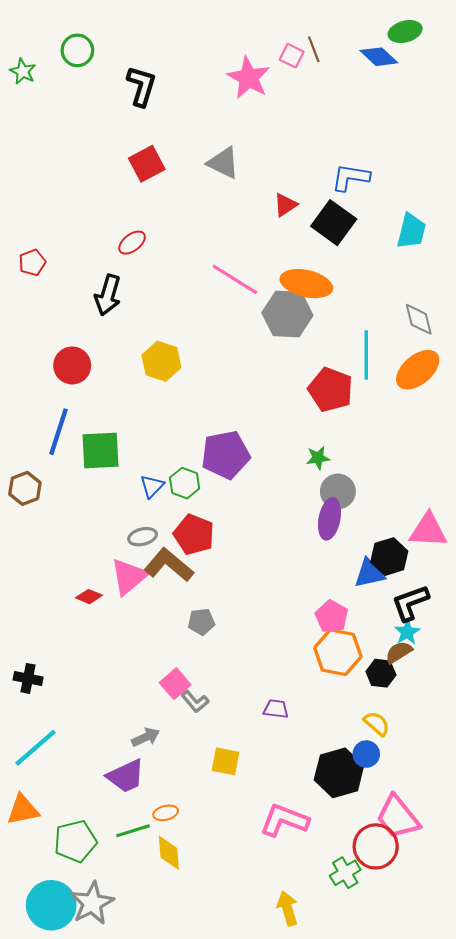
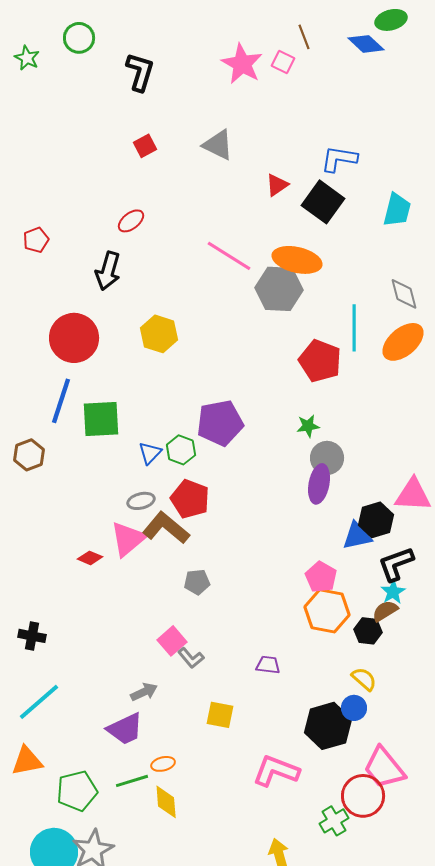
pink square: (292, 56) -> (283, 62), moved
red square: (147, 164) -> (145, 146), size x0.7
red circle: (72, 365) -> (74, 338), size x1.4

